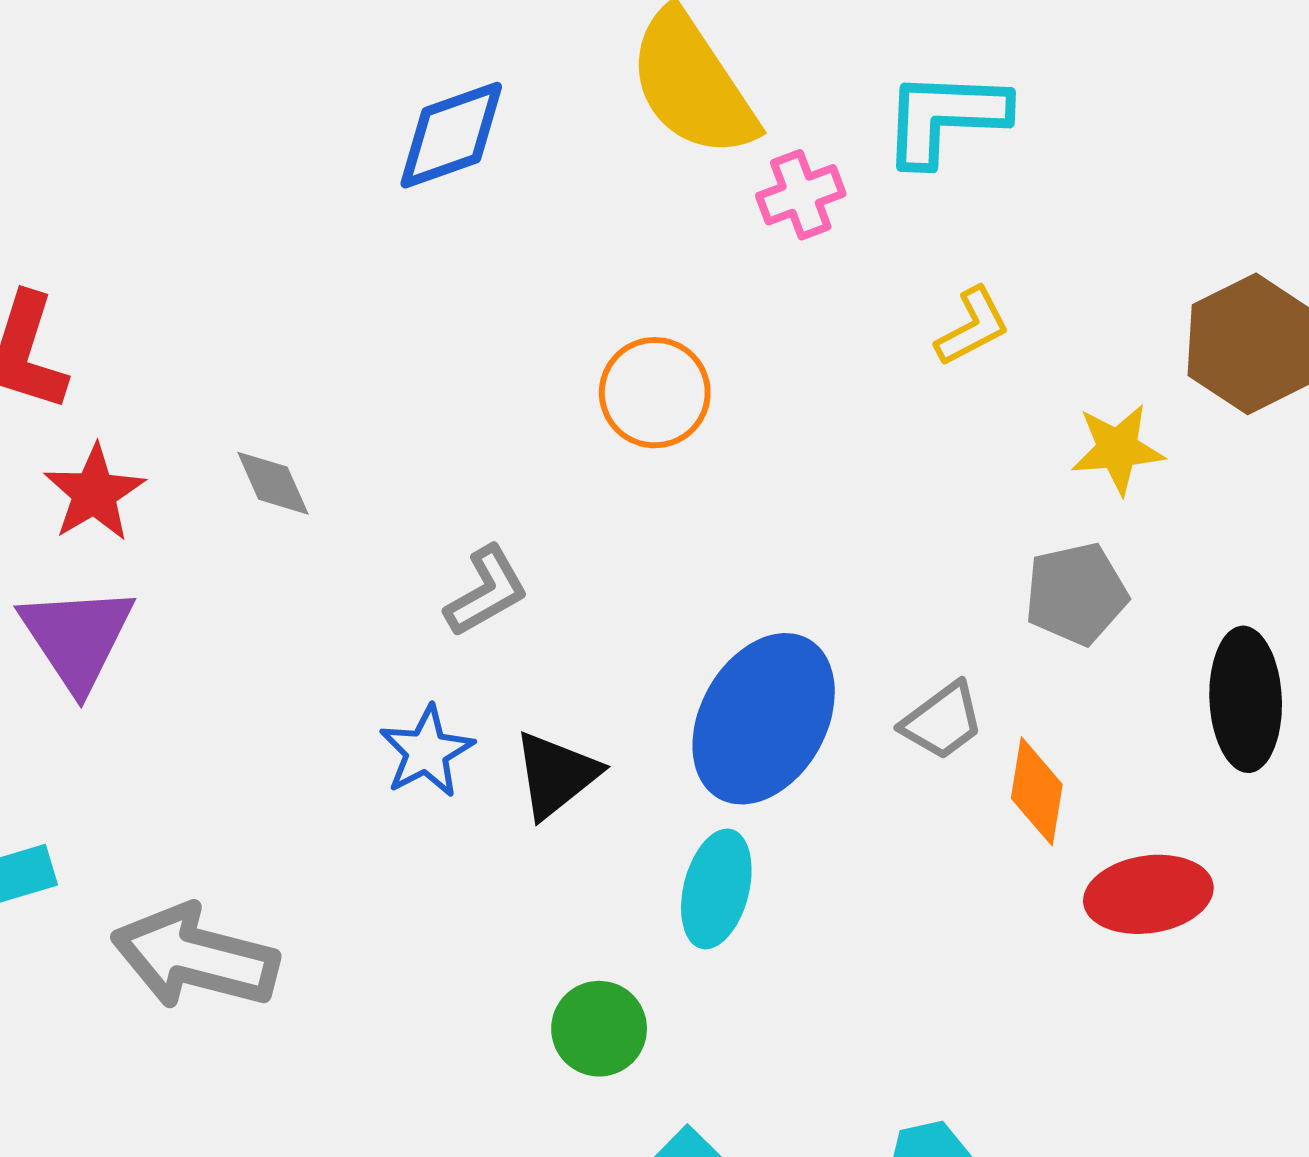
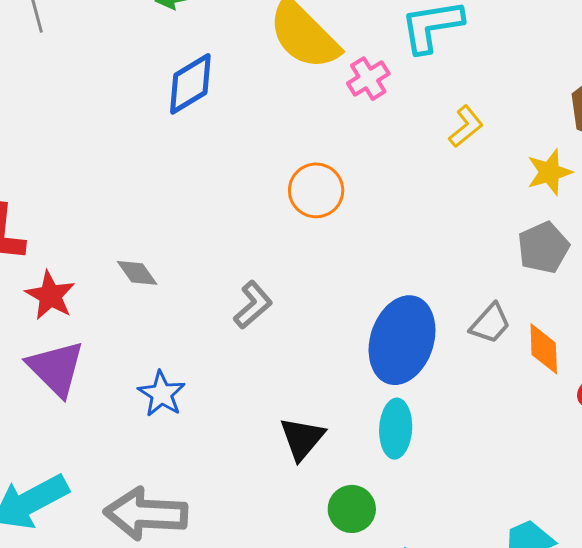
blue star: (427, 752) -> (162, 394), moved
black triangle: (556, 775) -> (302, 438), moved

